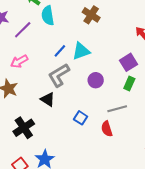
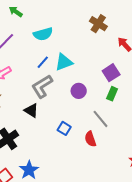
brown cross: (91, 15) -> (98, 24), moved
cyan semicircle: (48, 16) -> (43, 34), moved, turned -96
gray line: (117, 109) -> (100, 119), turned 66

